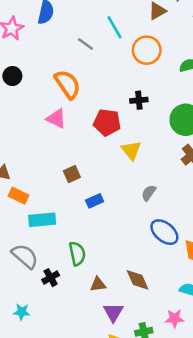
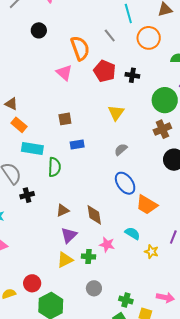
gray line: (86, 44) -> (110, 35), moved
red pentagon: (107, 122) -> (105, 71), moved
green semicircle: (77, 254) -> (54, 167), moved
brown triangle: (98, 284) -> (63, 210), turned -32
pink star: (175, 318) -> (107, 245), moved

